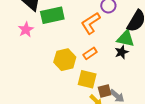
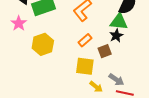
yellow hexagon: (65, 60) -> (43, 44), moved
brown square: (105, 91) -> (105, 51), moved

